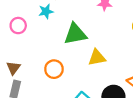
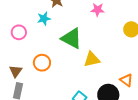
green triangle: (75, 34) -> (71, 38), turned 40
orange circle: (54, 69) -> (42, 63), moved

